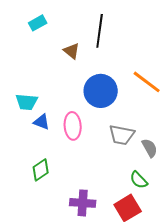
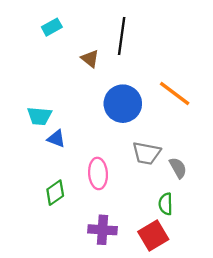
pink ellipse: (73, 126) -> (98, 173), moved
green semicircle: (139, 180) -> (166, 204), turned 42

